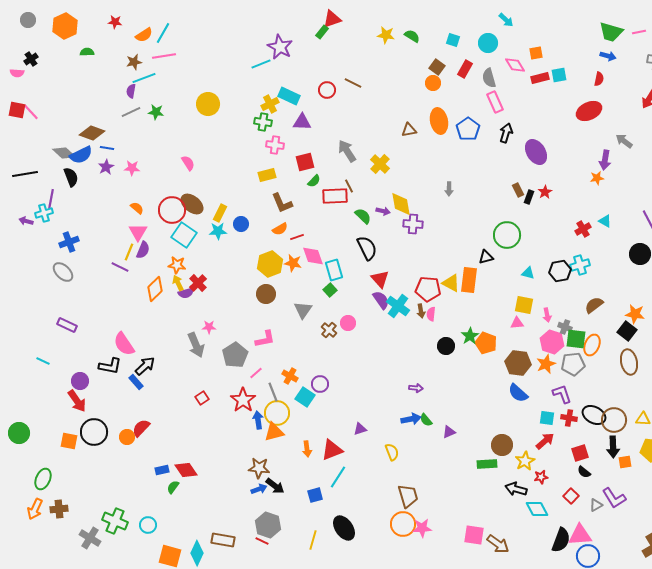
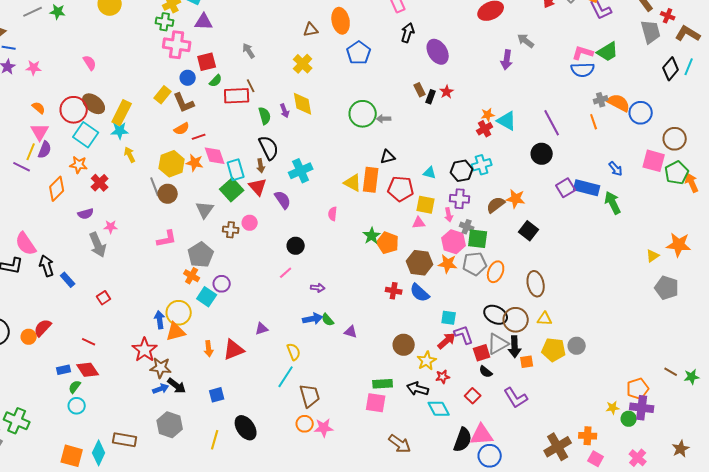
blue pentagon: (468, 129) -> (359, 53), moved
pink cross: (275, 145) -> (177, 45), size x1.5
gray arrow: (347, 151) -> (249, 51), size x0.7
yellow cross: (380, 164) -> (303, 64), moved
yellow rectangle: (267, 175) -> (163, 95), moved, turned -36
orange star: (597, 178) -> (488, 115), moved
gray arrow: (449, 189) -> (384, 119), moved, turned 88
purple arrow: (383, 211) -> (285, 111), turned 56
yellow rectangle: (220, 213) -> (122, 113), size x1.4
green semicircle: (363, 216) -> (265, 116), turned 30
cyan triangle: (605, 221) -> (507, 121), size x1.5
blue circle: (241, 224) -> (188, 78), moved
purple cross: (413, 224) -> (460, 199), moved
green circle: (507, 235) -> (363, 114), moved
red triangle: (380, 279) -> (258, 187), moved
yellow arrow: (178, 283) -> (130, 155), moved
red pentagon: (428, 289) -> (401, 189), moved
green square: (330, 290) -> (232, 190), size x1.6
purple semicircle: (186, 293) -> (86, 214), moved
cyan cross: (398, 306) -> (301, 171), moved, turned 30
brown arrow: (421, 311) -> (261, 166), moved
orange star: (635, 314) -> (516, 199), moved
brown cross: (329, 330) -> (231, 230), turned -35
orange ellipse: (592, 345) -> (496, 272), moved
black circle: (446, 346) -> (296, 246), moved
gray pentagon: (235, 355) -> (201, 255), moved
brown ellipse: (629, 362) -> (536, 284), moved
orange star: (546, 364) -> (448, 264), turned 30
black arrow: (145, 366) -> (47, 266), turned -65
pink line: (256, 373) -> (286, 273), moved
blue rectangle: (136, 382) -> (68, 280), moved
gray line: (273, 392) -> (155, 187), moved
purple L-shape: (562, 394) -> (464, 335), moved
red star: (243, 400) -> (145, 350), moved
red cross: (569, 418) -> (394, 291), moved
purple triangle: (449, 432) -> (351, 332), turned 40
green rectangle: (487, 464) -> (383, 384), moved
cyan line: (338, 477) -> (286, 377), moved
gray triangle: (596, 505) -> (498, 344), moved, size x1.6
orange circle: (403, 524) -> (305, 424), size x0.7
cyan circle: (148, 525) -> (77, 406), moved
pink square: (474, 535) -> (376, 403), moved
red line: (262, 541) -> (89, 342), moved

